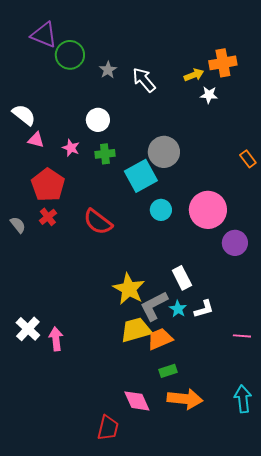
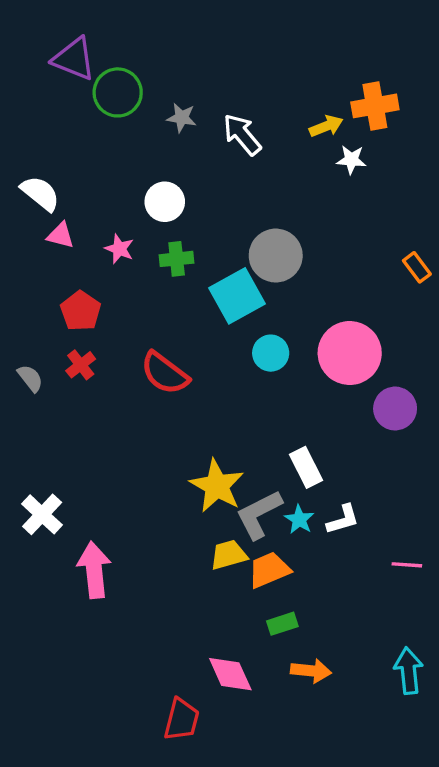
gray star: (108, 70) -> (182, 118), turned -30
red pentagon: (48, 185) -> (81, 311), size x0.7
white cross: (28, 329) -> (42, 514), moved
yellow trapezoid: (136, 330) -> (229, 555), size x0.7
pink arrow: (56, 339) -> (94, 570), size x1.4
orange arrow: (185, 399) -> (311, 671), size x0.7

